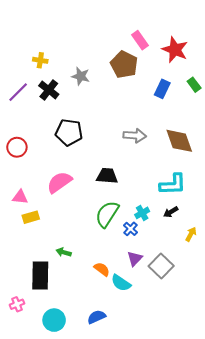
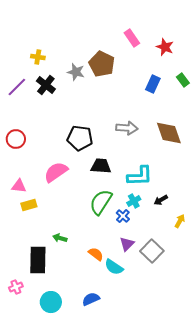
red star: (175, 50) -> (165, 47), size x0.7
brown pentagon: (124, 65) -> (102, 64), moved
black pentagon: (69, 132) -> (80, 138), moved
cyan L-shape: (173, 184) -> (140, 176), moved

